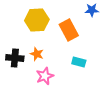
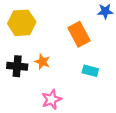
yellow hexagon: (37, 20) -> (22, 23), moved
pink star: (45, 76) -> (51, 99), moved

